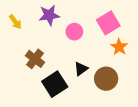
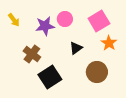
purple star: (49, 15) -> (45, 26), moved
pink circle: (74, 32) -> (65, 19), moved
black triangle: (81, 69) -> (76, 48), moved

